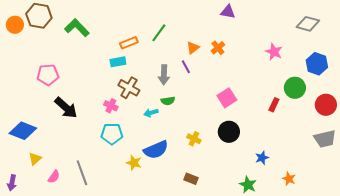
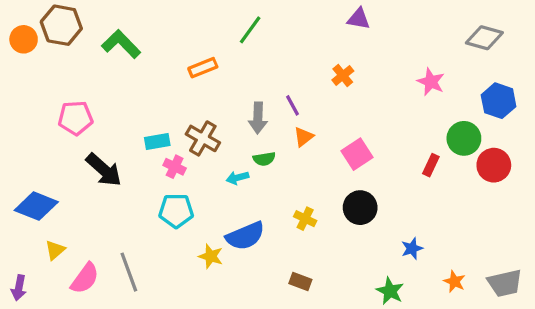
green line: (159, 33) -> (250, 30), moved
orange triangle: (193, 48) -> (304, 137), moved
cyan rectangle: (118, 62) -> (157, 142), moved
red circle: (326, 105) -> (494, 165), moved
gray trapezoid: (325, 139) -> (505, 283), moved
pink semicircle: (54, 177) -> (85, 278), size x1.5

